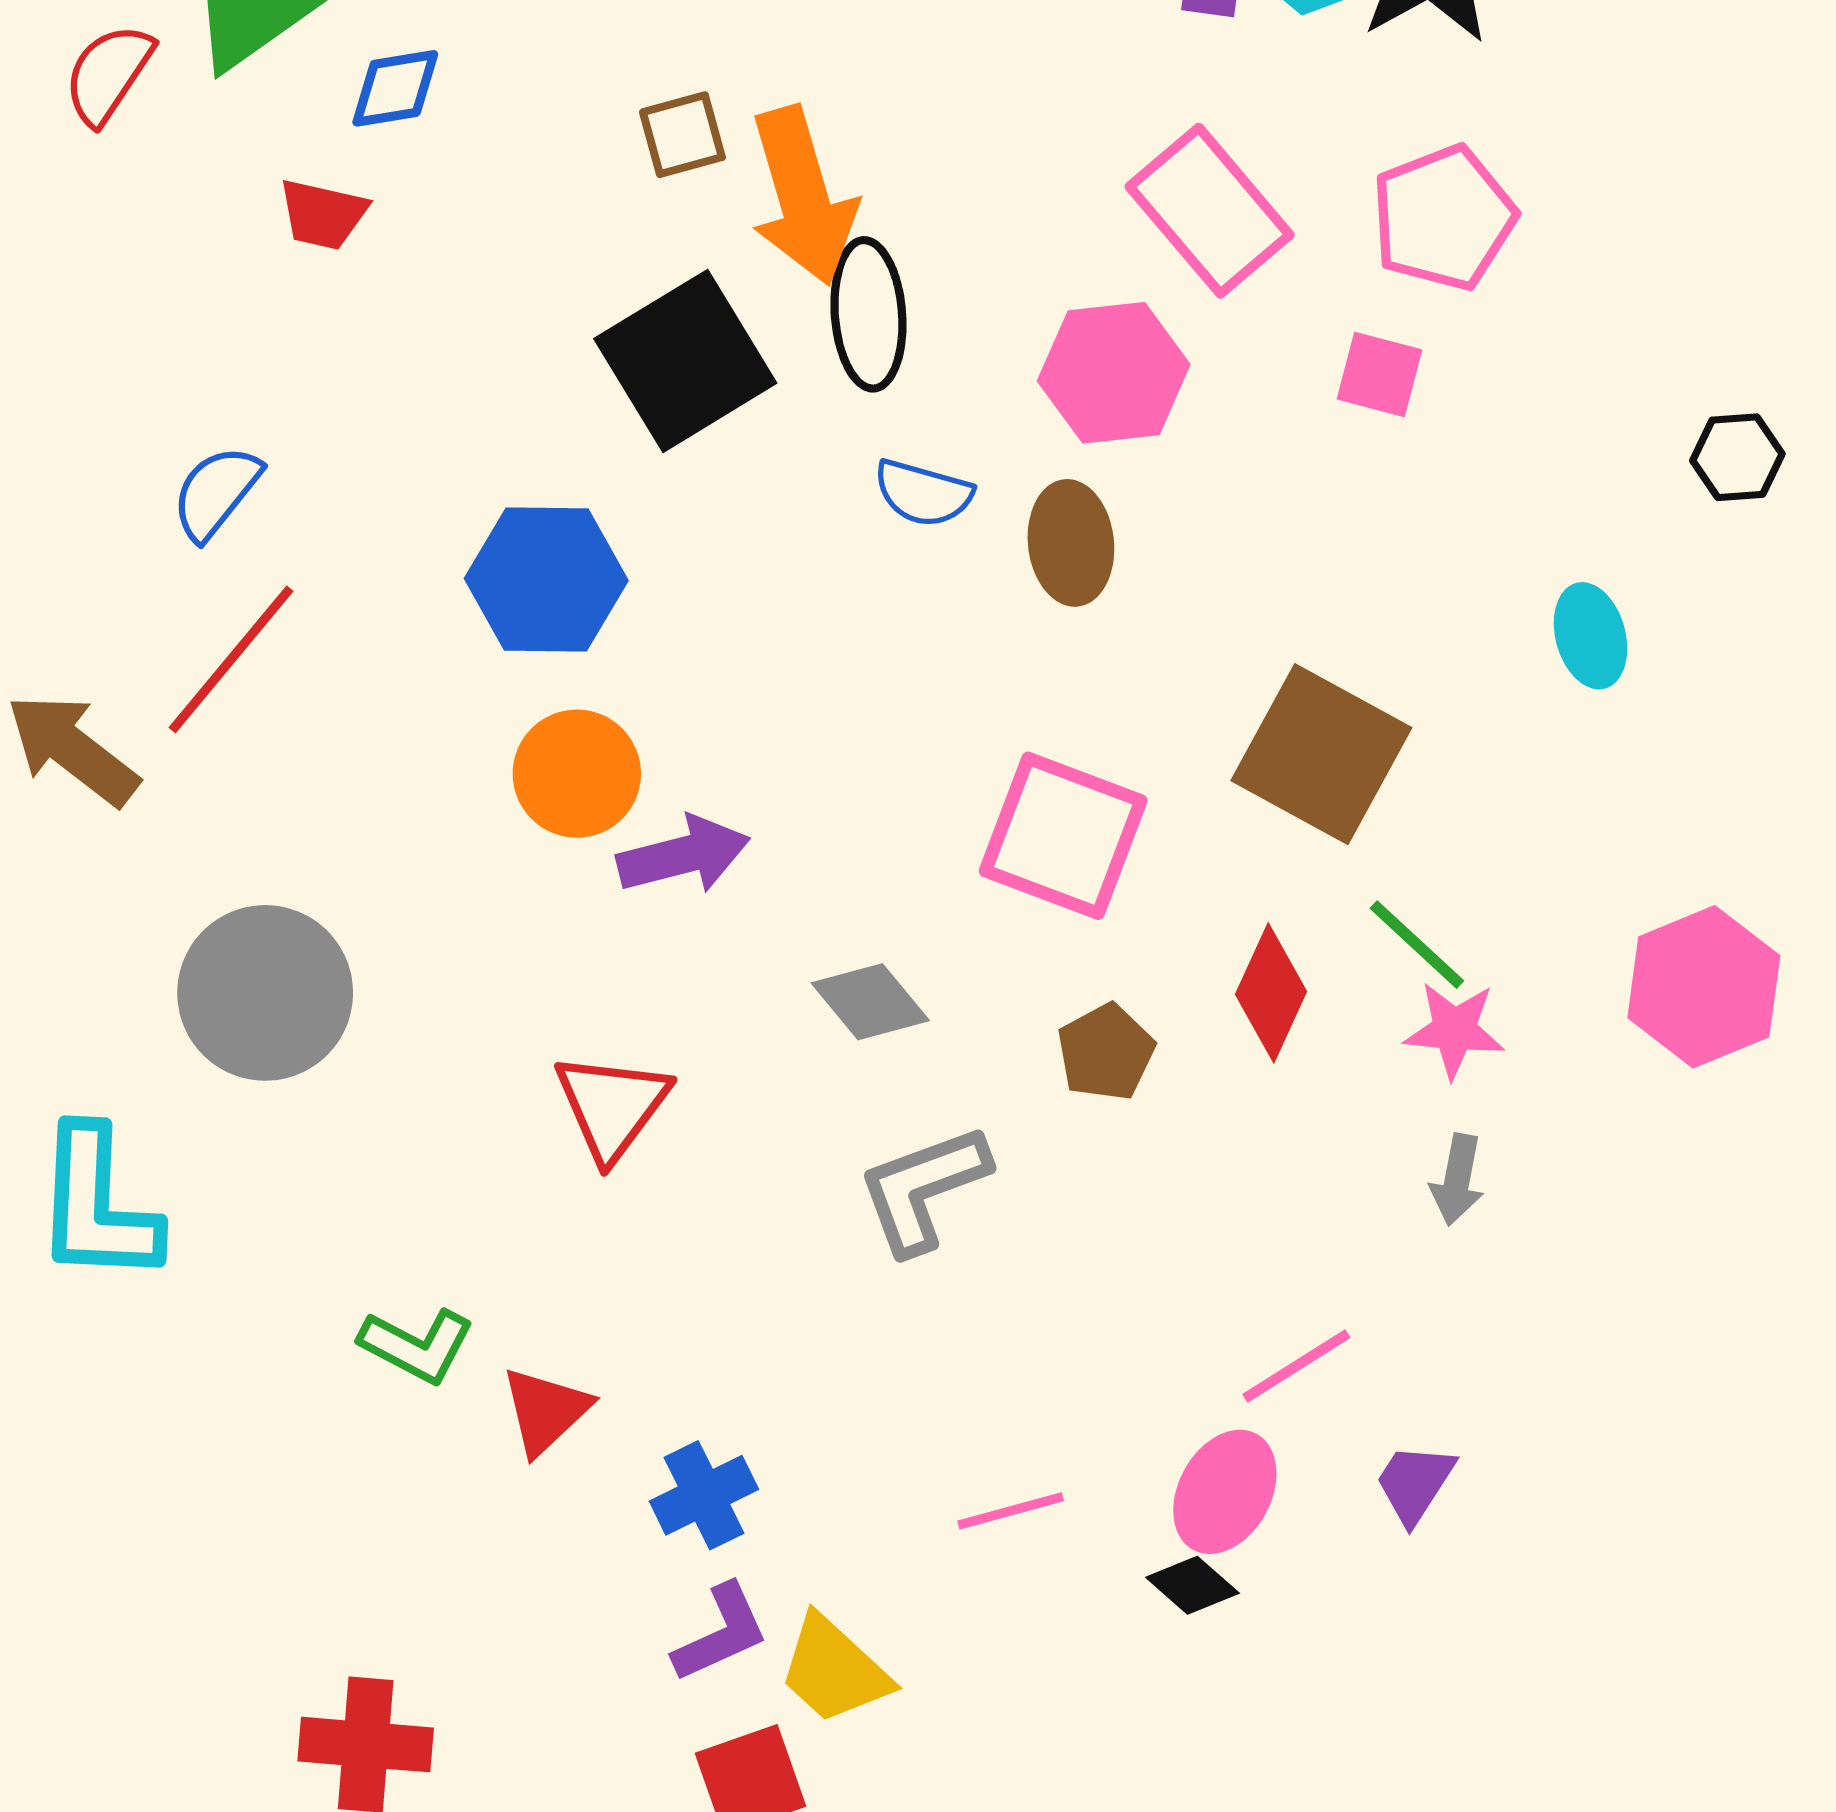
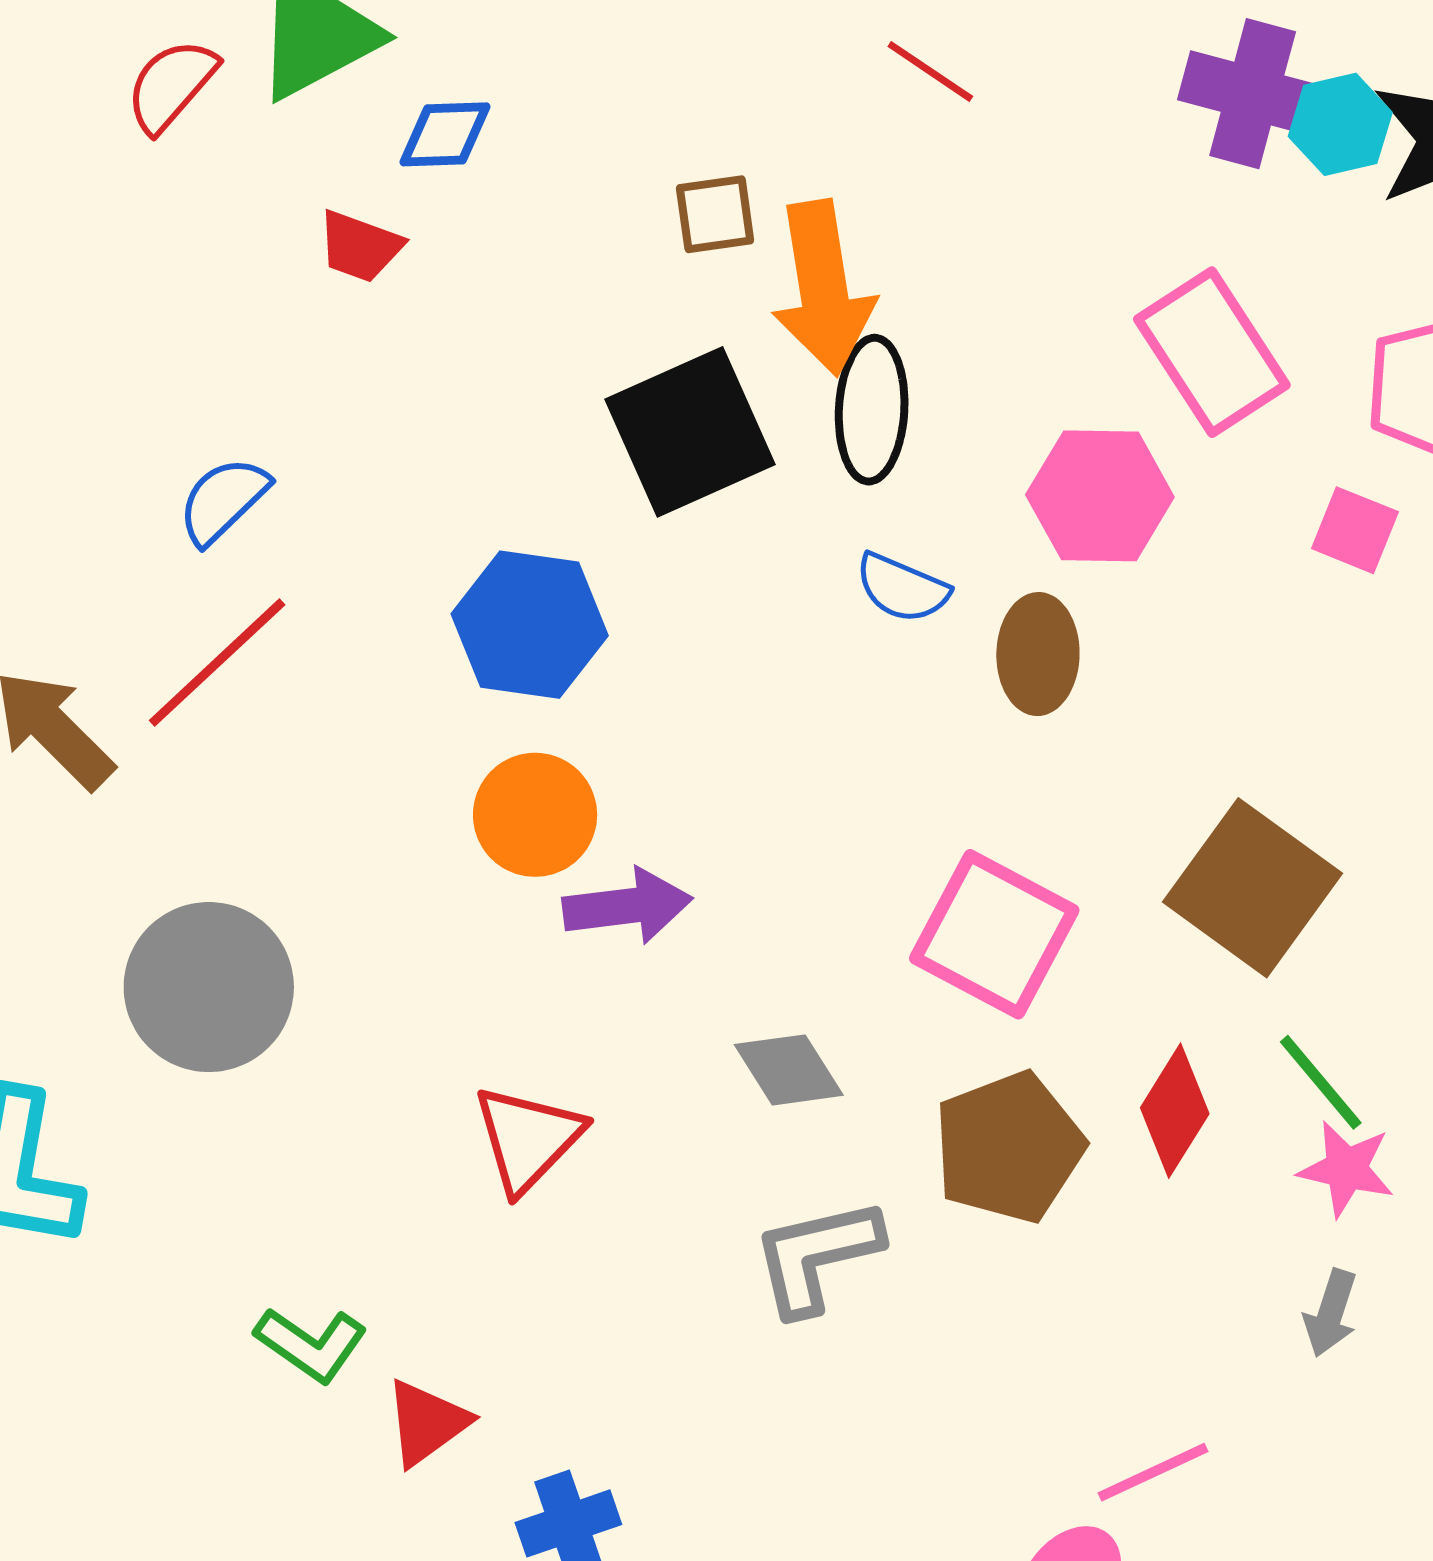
brown pentagon: (1106, 1052) -> (1009, 1147), size x1.6

